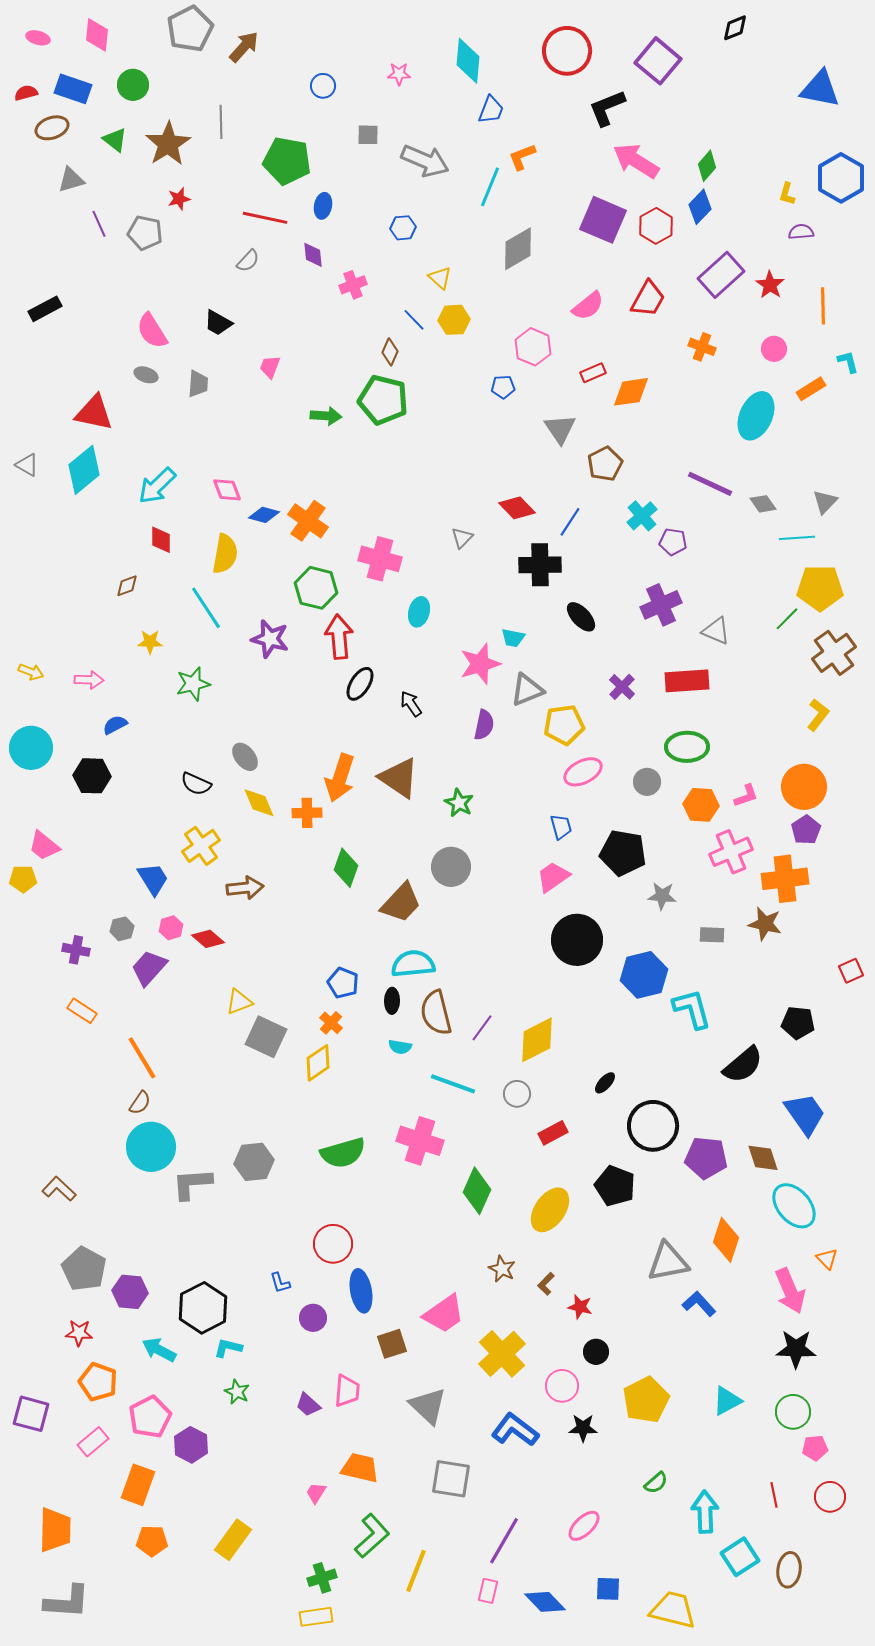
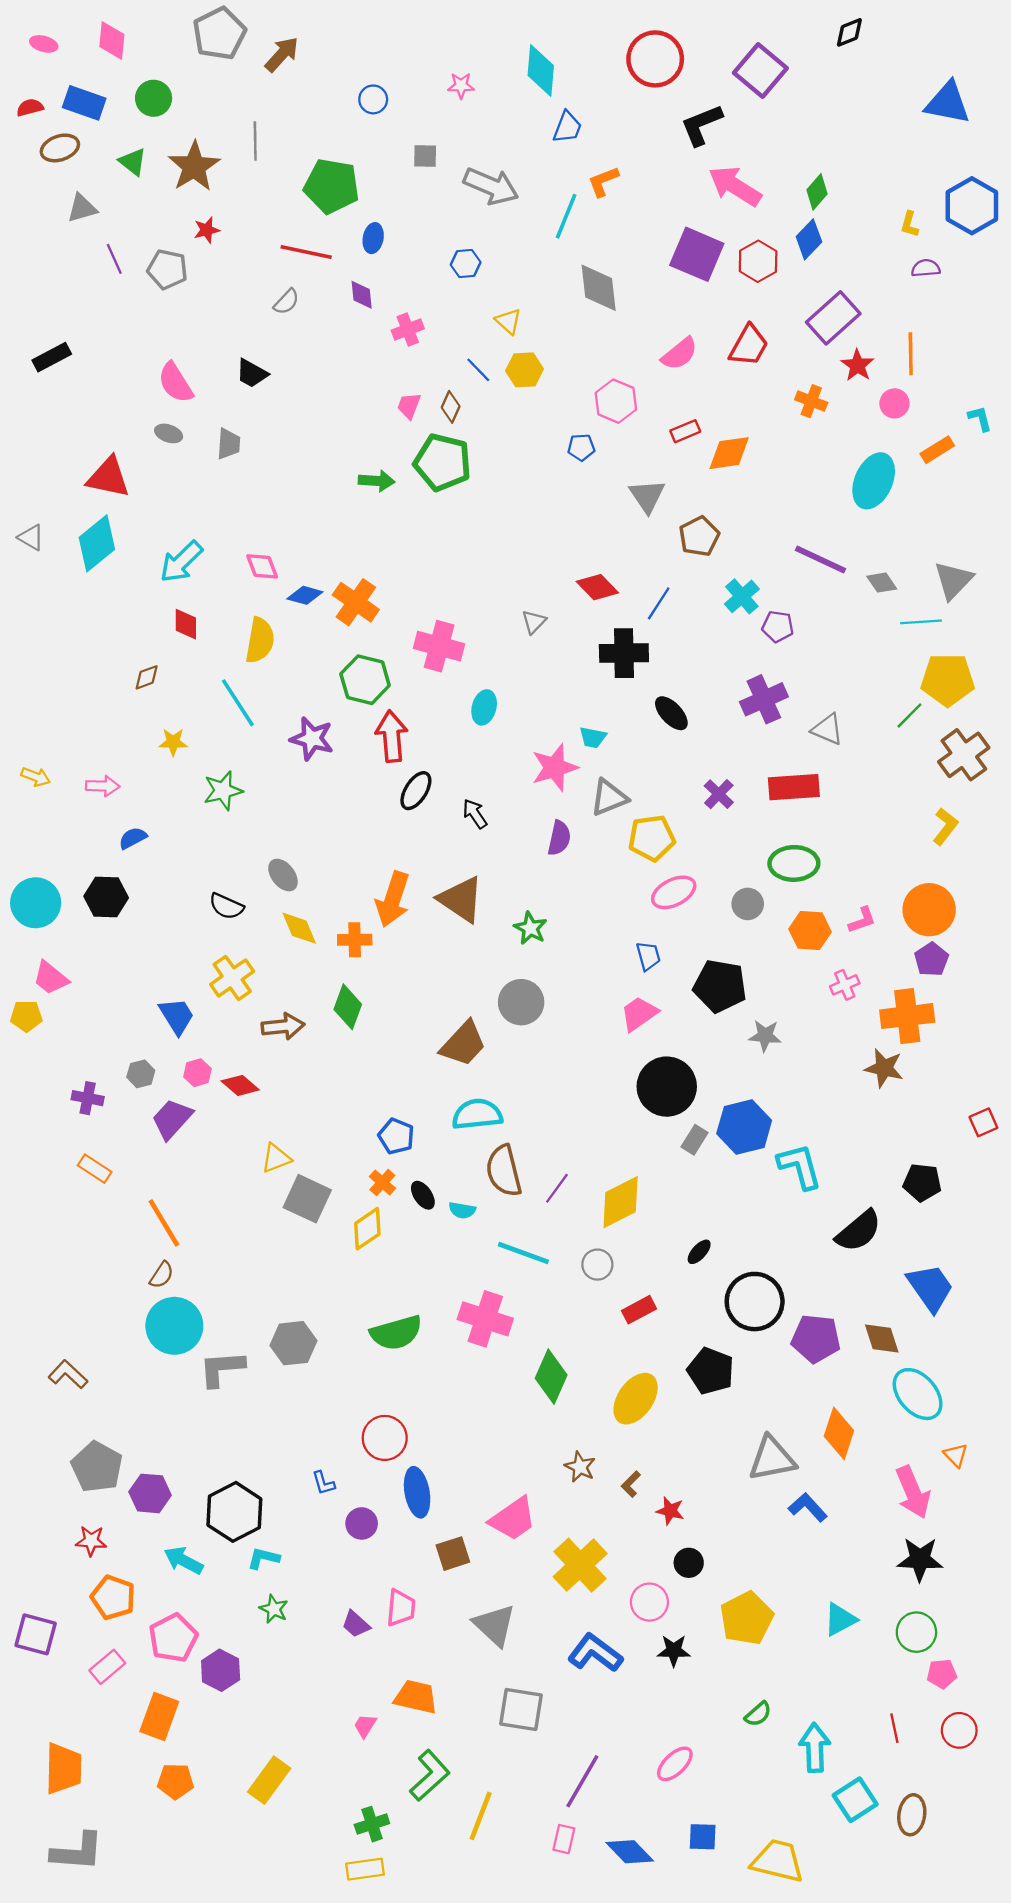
gray diamond: (518, 249) -> (599, 288), turned -66
red star: (770, 285) -> (857, 365), moved
orange line: (823, 306) -> (911, 354), moved
pink trapezoid: (270, 367) -> (409, 406), moved
gray triangle: (825, 502) -> (953, 580), size x1.4
cyan circle: (31, 748) -> (36, 903), moved
pink cross: (731, 852) -> (845, 985), size x0.6
green diamond: (346, 868) -> (348, 1007), moved
gray rectangle: (712, 935) -> (694, 1140), moved, turned -60
black ellipse: (392, 1001) -> (423, 1195), moved, turned -35

